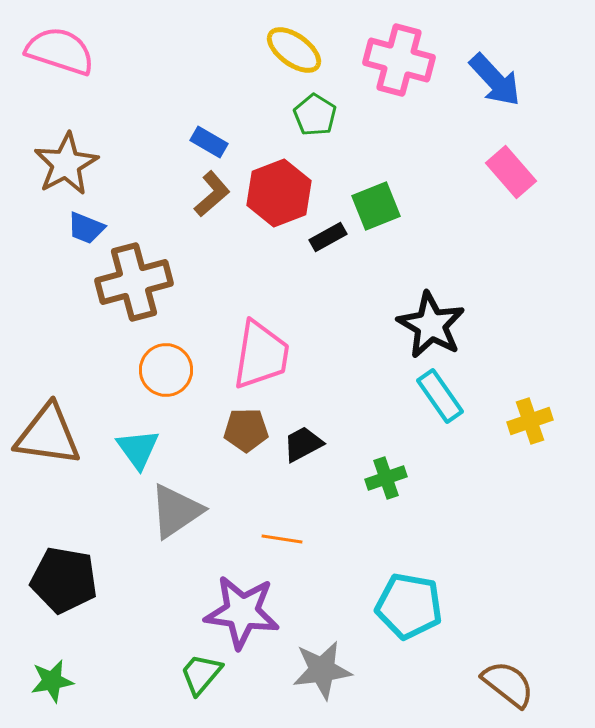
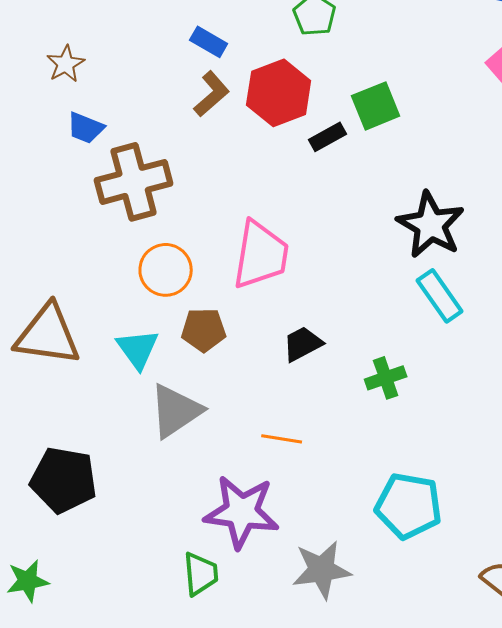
brown star: (66, 164) -> (66, 64), size x0.6
brown pentagon: (246, 430) -> (204, 330), moved
green trapezoid: (201, 674) -> (201, 574), turned 135
green star: (52, 681) -> (28, 581), moved

